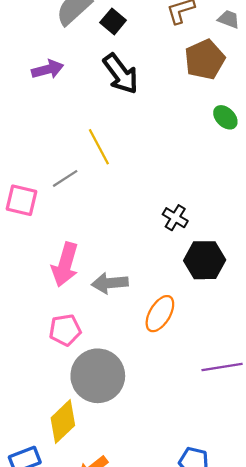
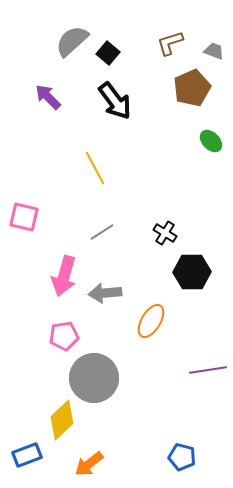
purple arrow: (48, 69) -> (48, 97), turned -120
gray line: (65, 178) -> (102, 232), moved

